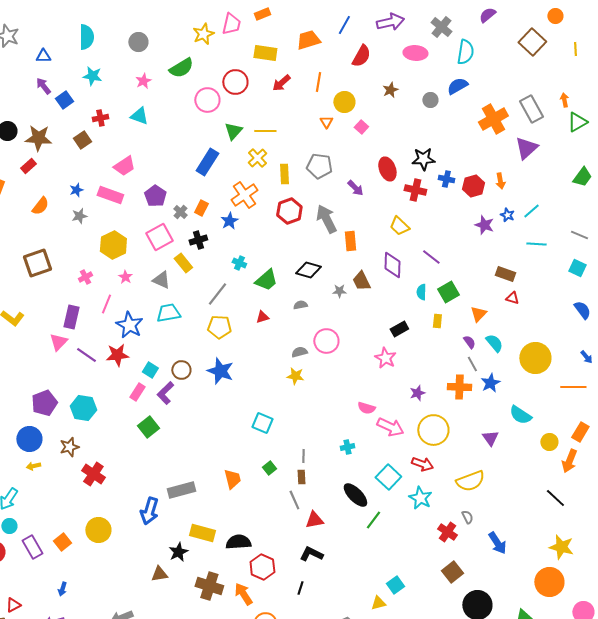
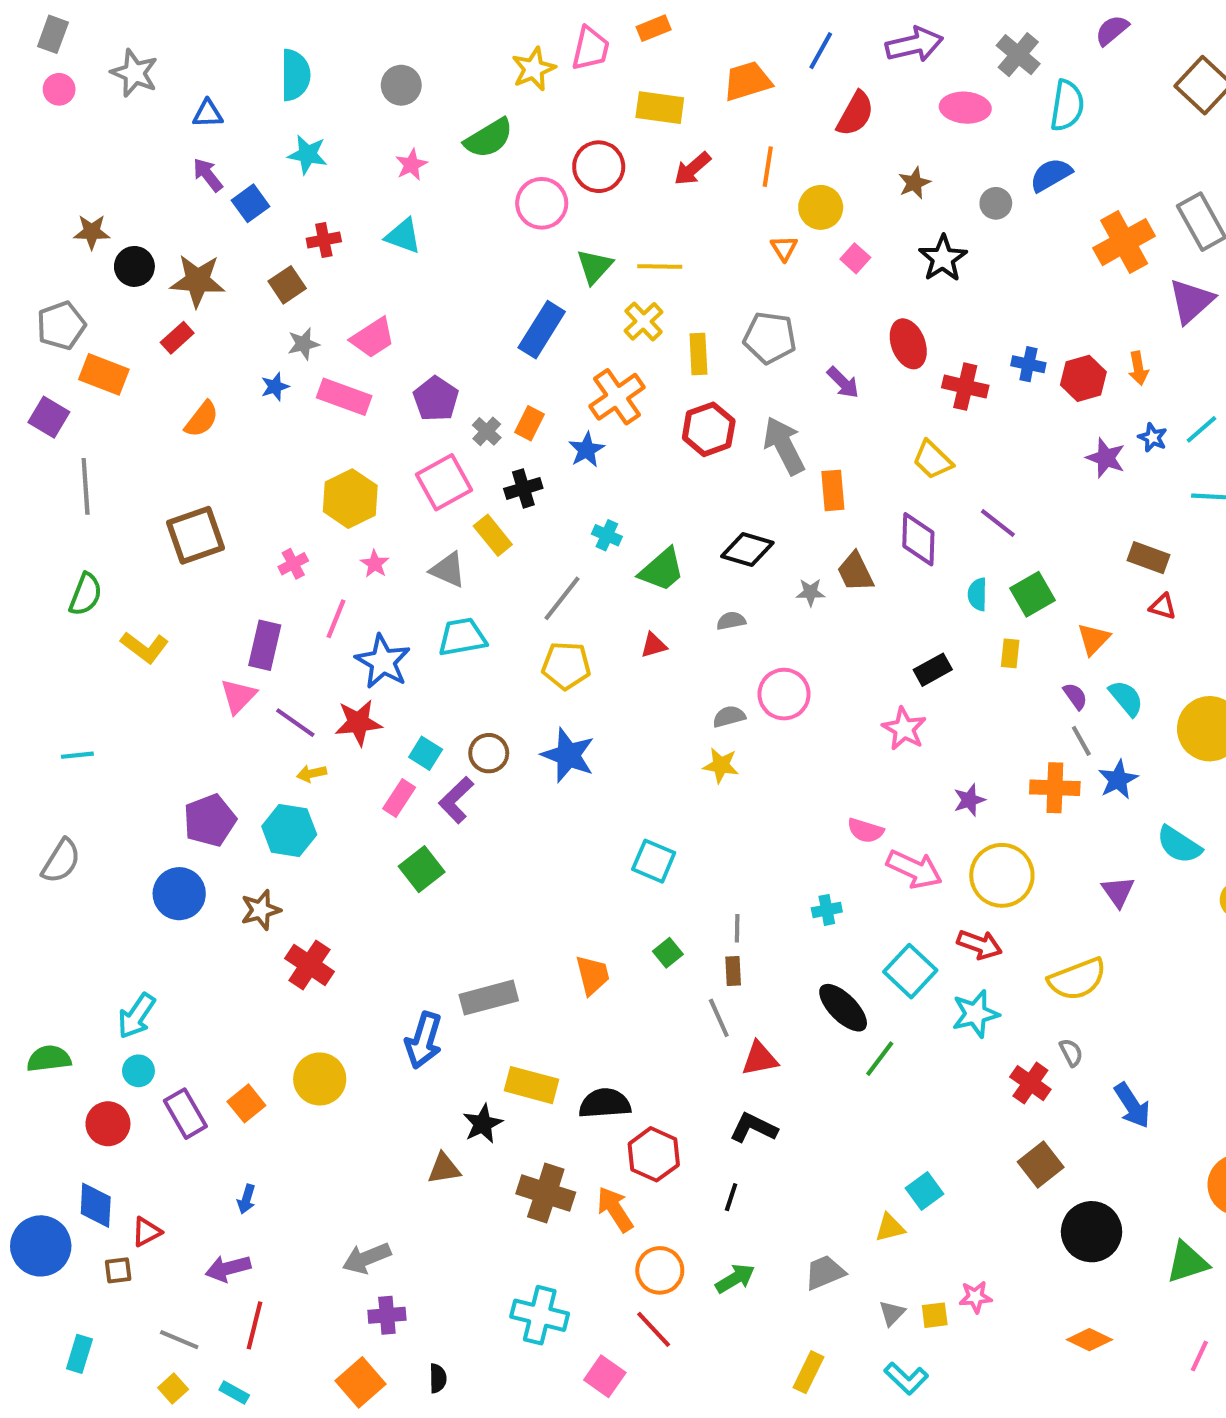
black star: (423, 159) -> (943, 258), moved, turned -30
gray star: (79, 216) -> (303, 344), moved
yellow arrow: (33, 466) -> (312, 774), moved
cyan star: (420, 498) -> (975, 1014), turned 30

